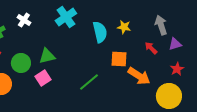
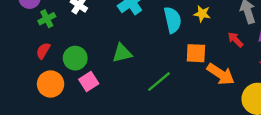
green triangle: (47, 56) -> (122, 53), moved
pink square: (43, 78) -> (89, 82), moved

